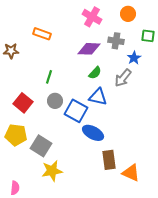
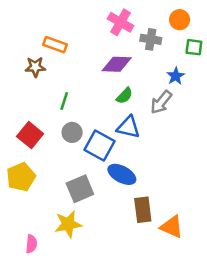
orange circle: (128, 14) -> (180, 20), moved
gray cross: (116, 41) -> (151, 39), moved
brown star: (11, 51) -> (35, 67), moved
yellow pentagon: (16, 135) -> (21, 177), turned -30
gray square: (41, 146) -> (80, 189), moved, turned 35
pink semicircle: (15, 188) -> (31, 244), moved

